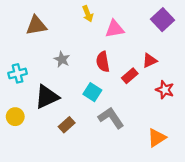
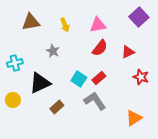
yellow arrow: (88, 14) -> (65, 25), moved
red semicircle: (103, 62) -> (100, 48), moved, turned -132
red rectangle: (130, 76) -> (99, 78), moved

